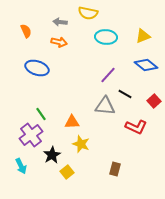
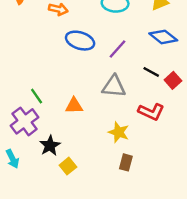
blue ellipse: (37, 68) -> (80, 41), moved
black line: (125, 94) -> (151, 72), moved
yellow star: (81, 144) -> (119, 132), moved

